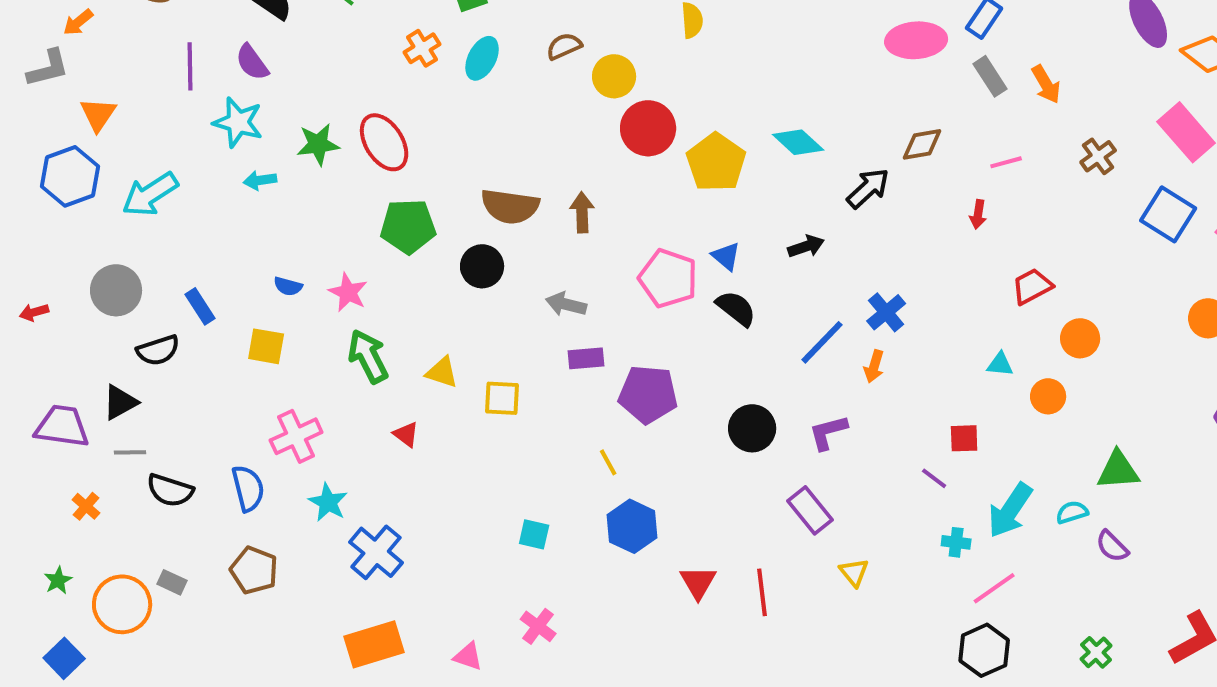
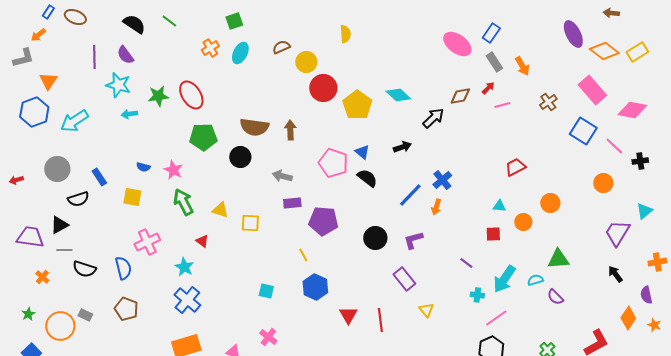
pink ellipse: (916, 40) -> (457, 44), turned 40
red arrow: (978, 214) -> (488, 88), moved, turned -144
orange circle: (1080, 338) -> (550, 203), moved
red square: (964, 438) -> (493, 234), moved
cyan star: (328, 502) -> (184, 267), moved

